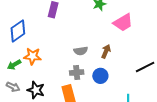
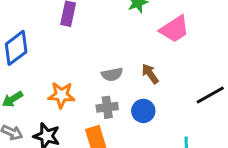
brown arrow: (106, 51) -> (150, 74), turned -56
orange star: (32, 56) -> (61, 95), moved

